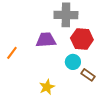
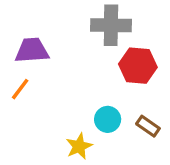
purple trapezoid: (46, 40) -> (32, 50), moved
cyan circle: (73, 62) -> (108, 119), moved

